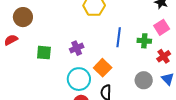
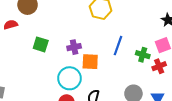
red cross: (164, 56) -> (159, 66), moved
orange square: (103, 68) -> (90, 62), moved, turned 36

